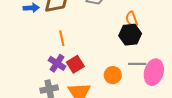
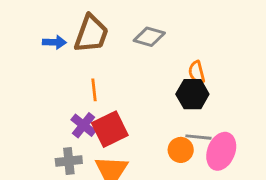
red square: (75, 64) -> (110, 129), size x1.4
orange circle: (113, 75) -> (181, 150), moved

